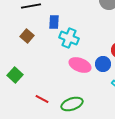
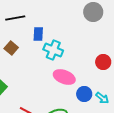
blue circle: (103, 64) -> (84, 94), moved

